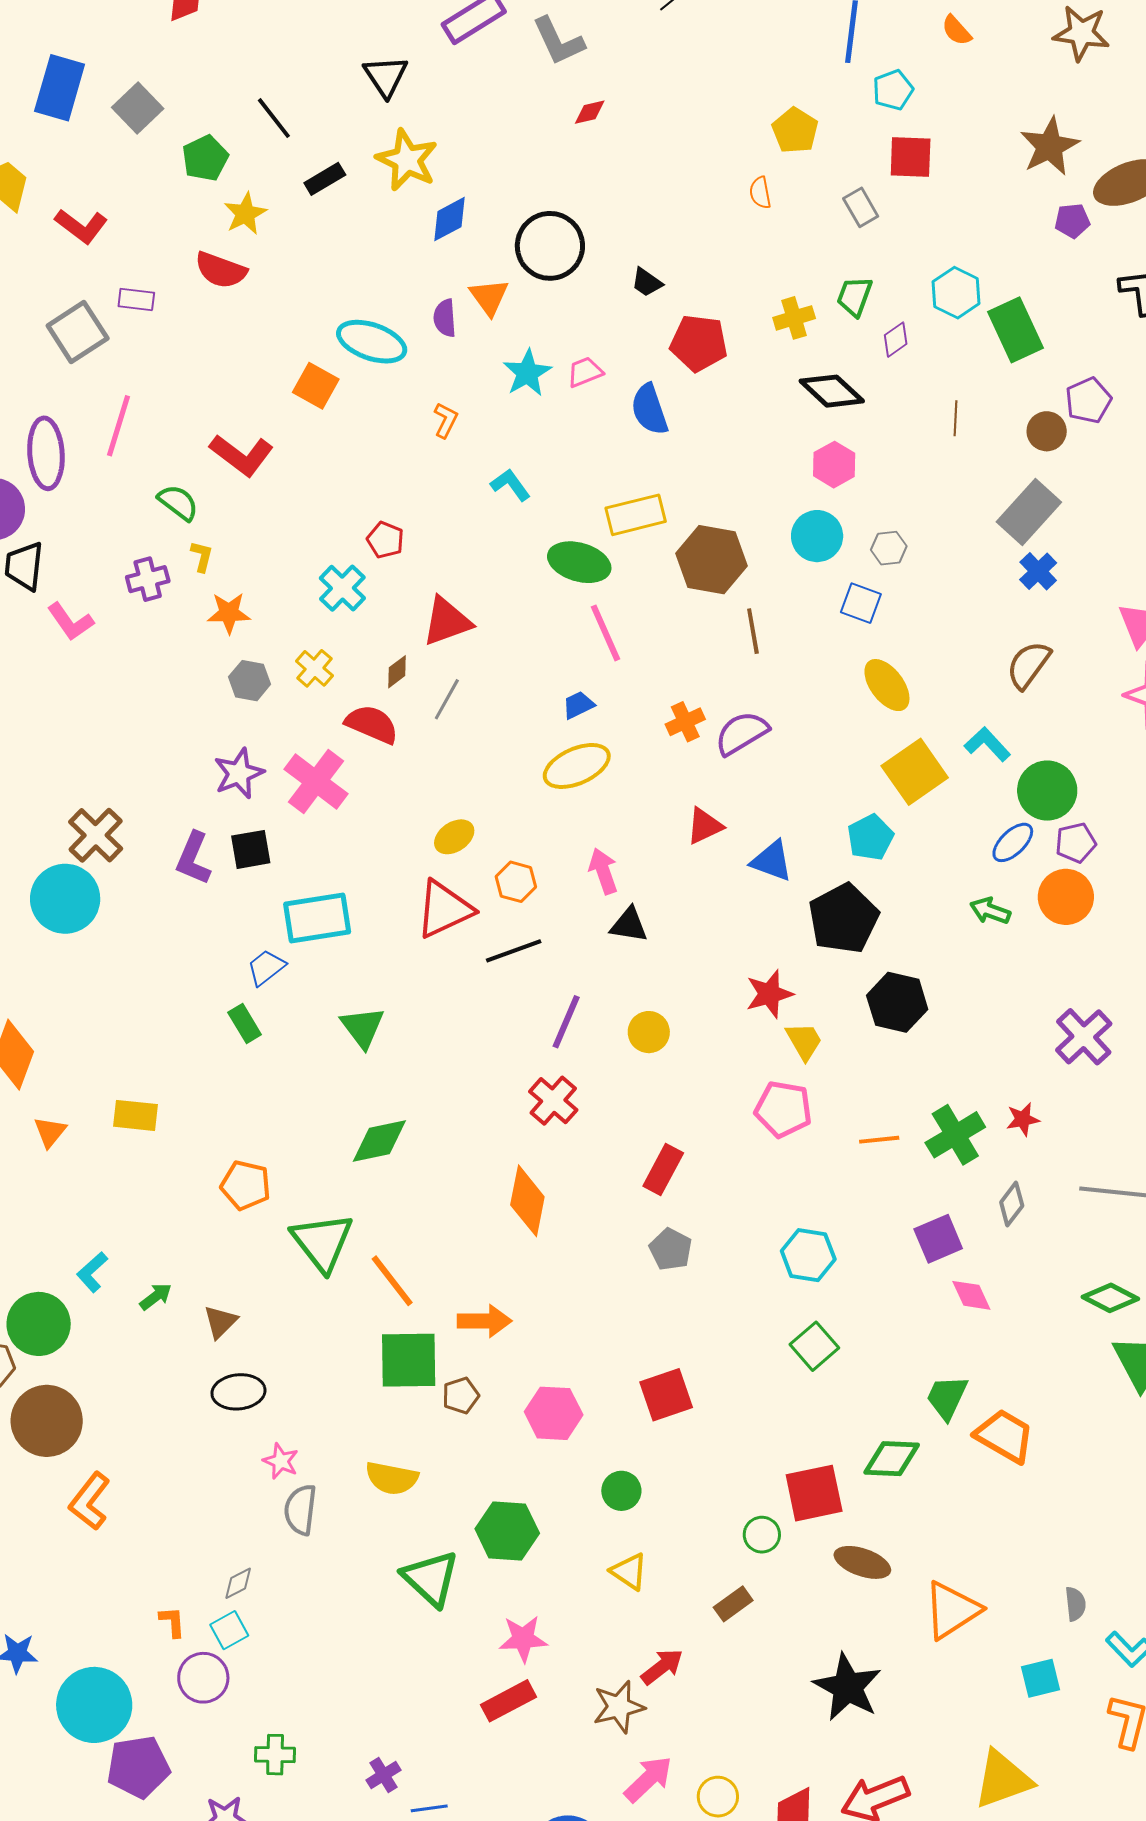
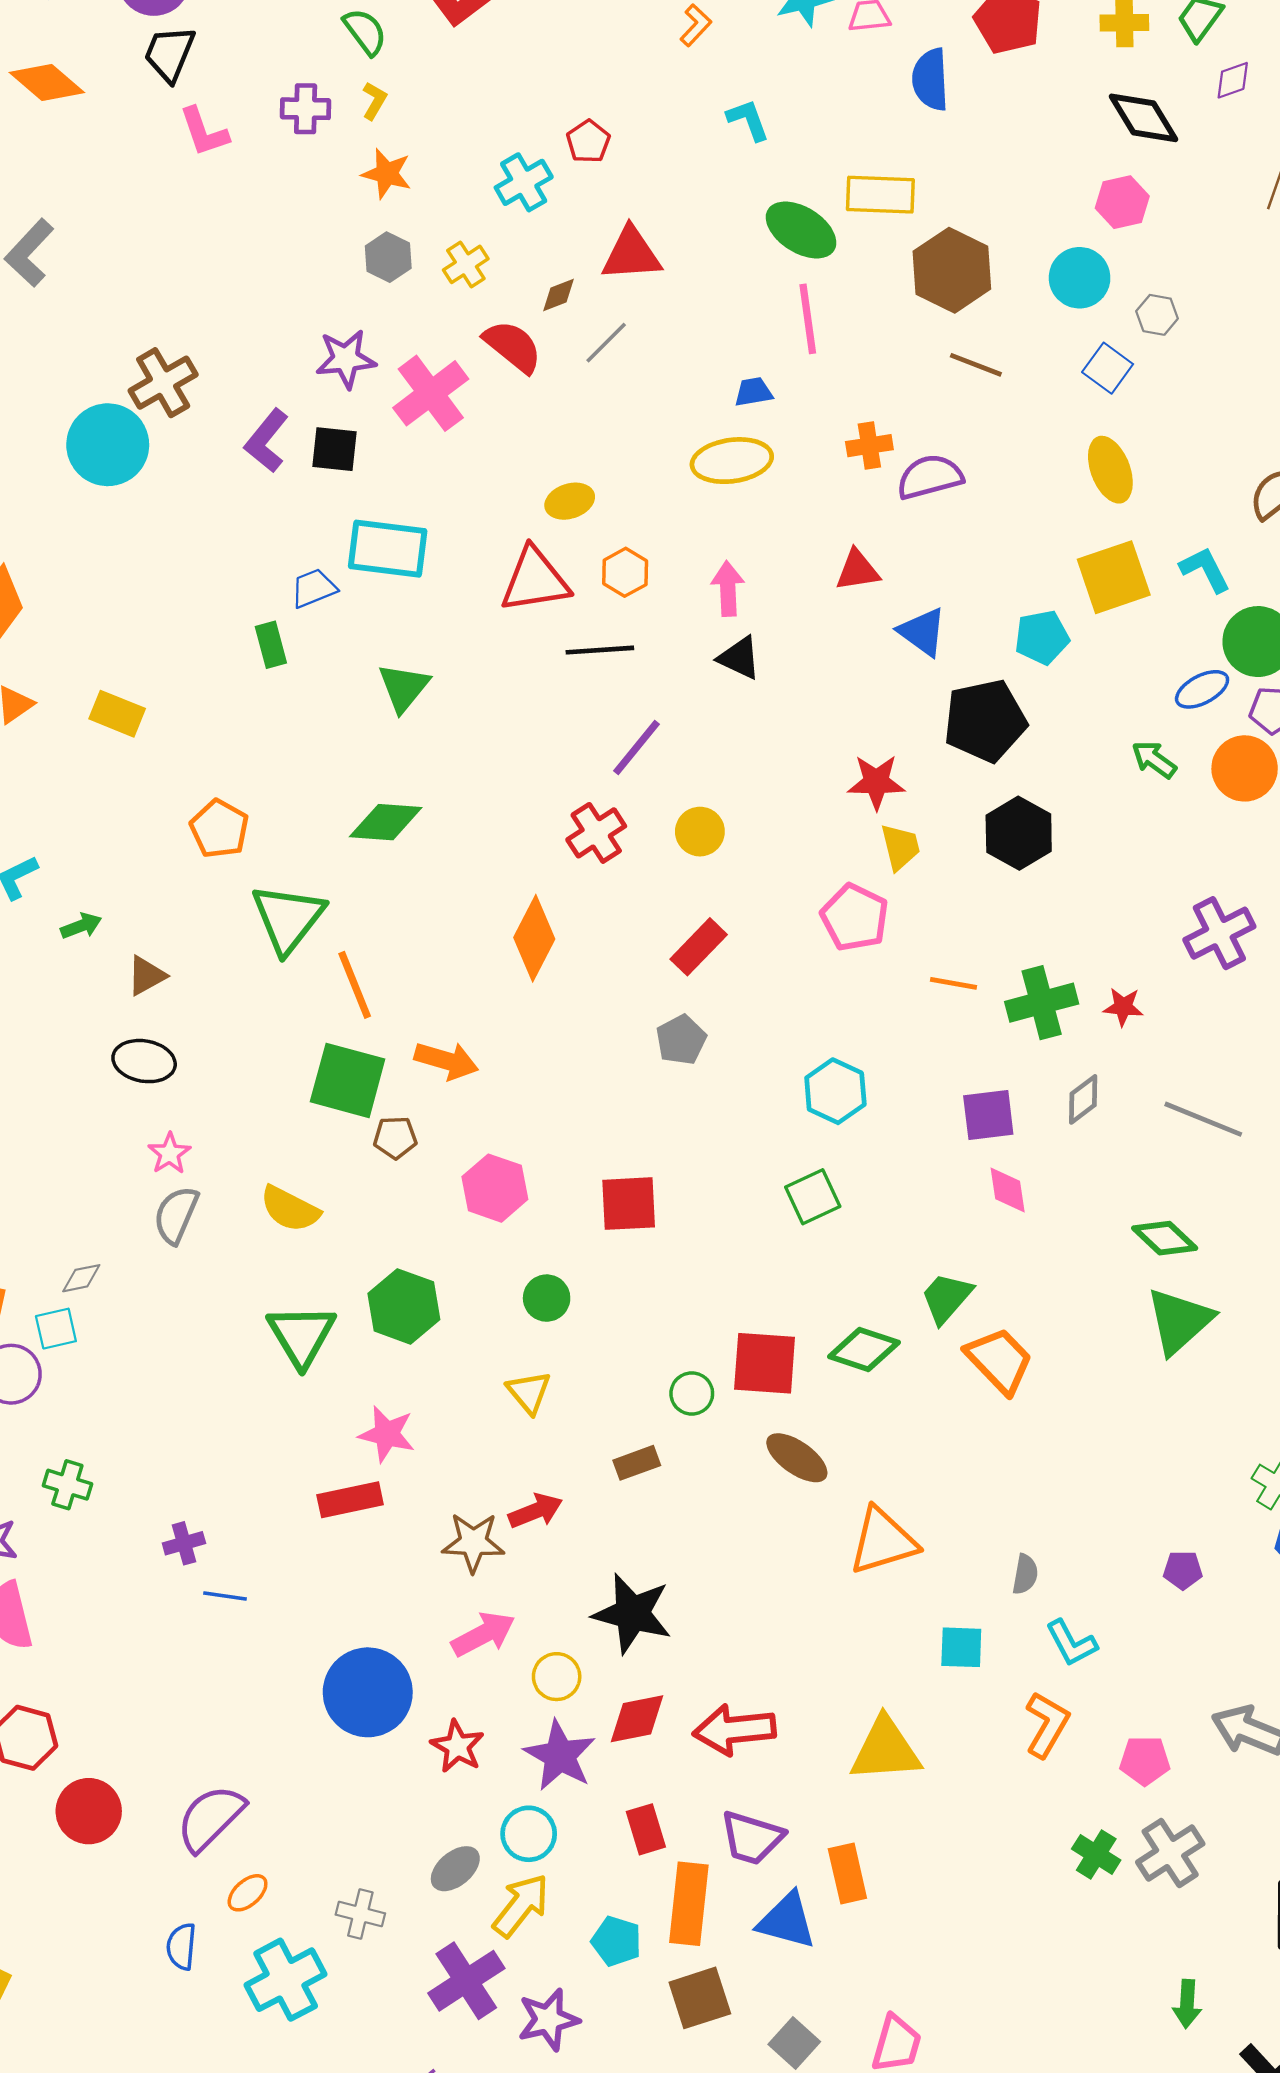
brown line: (753, 631) -> (976, 365), turned -75
yellow circle: (649, 1032) -> (700, 832), moved
black star: (848, 1687) -> (632, 1613), moved, turned -30

